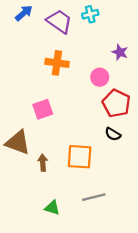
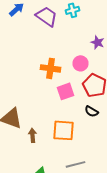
orange cross: (57, 63) -> (50, 68), moved
pink square: (43, 109) -> (66, 91), moved

